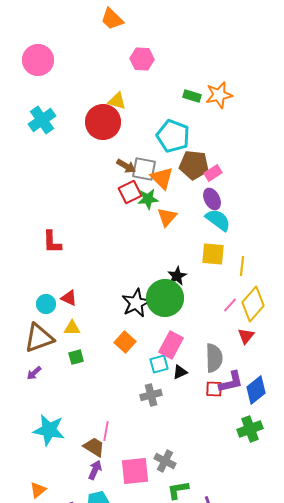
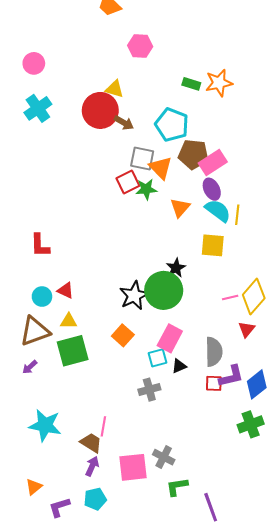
pink circle: (38, 60) -> (34, 63), moved, size x0.7
brown arrow: (126, 166) -> (124, 123), moved
pink rectangle: (213, 173) -> (213, 163), size x1.5
orange triangle: (167, 217) -> (180, 208), moved
red L-shape: (52, 242) -> (40, 245), moved
yellow line: (242, 266) -> (237, 215), moved
pink line: (230, 305) -> (230, 298), turned 35
green square: (76, 357) -> (73, 351), size x2.0

